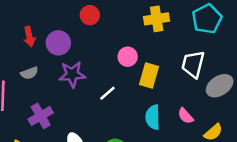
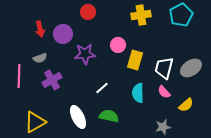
white trapezoid: (193, 64) -> (164, 68), moved
purple star: (72, 74) -> (85, 54), moved
white line: (107, 93) -> (102, 88), moved
purple cross: (41, 116) -> (52, 80), moved

